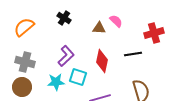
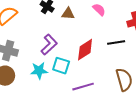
brown triangle: (99, 28) -> (68, 14), moved
red diamond: (102, 61) -> (85, 50), turned 45

